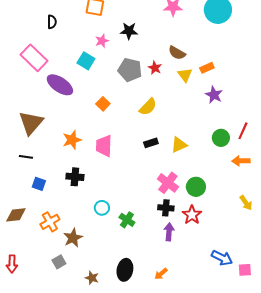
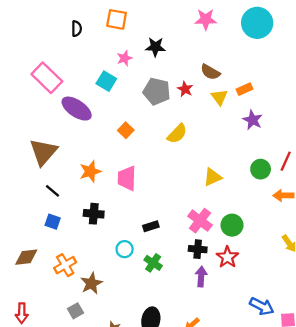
black semicircle: (52, 22) -> (77, 29), moved
black rectangle: (151, 143) -> (151, 226), moved
black line: (26, 157) -> (53, 191), moved, turned 32

